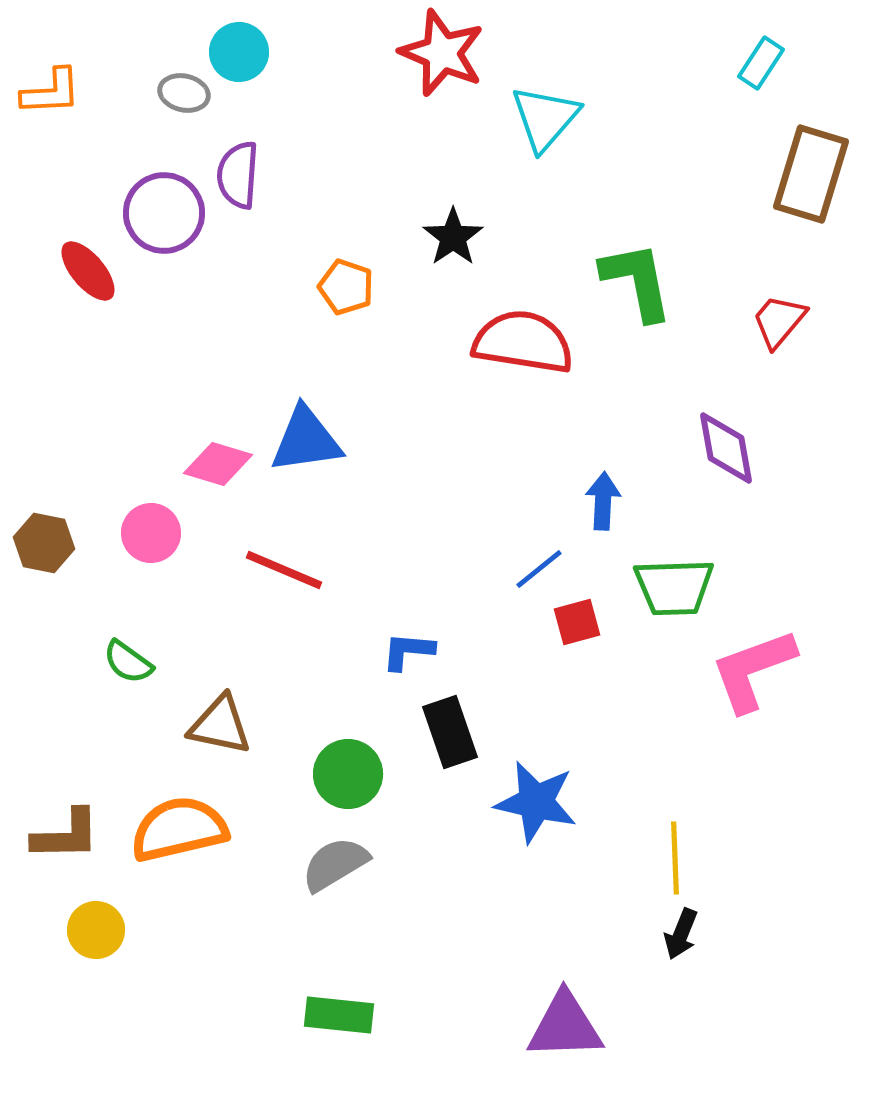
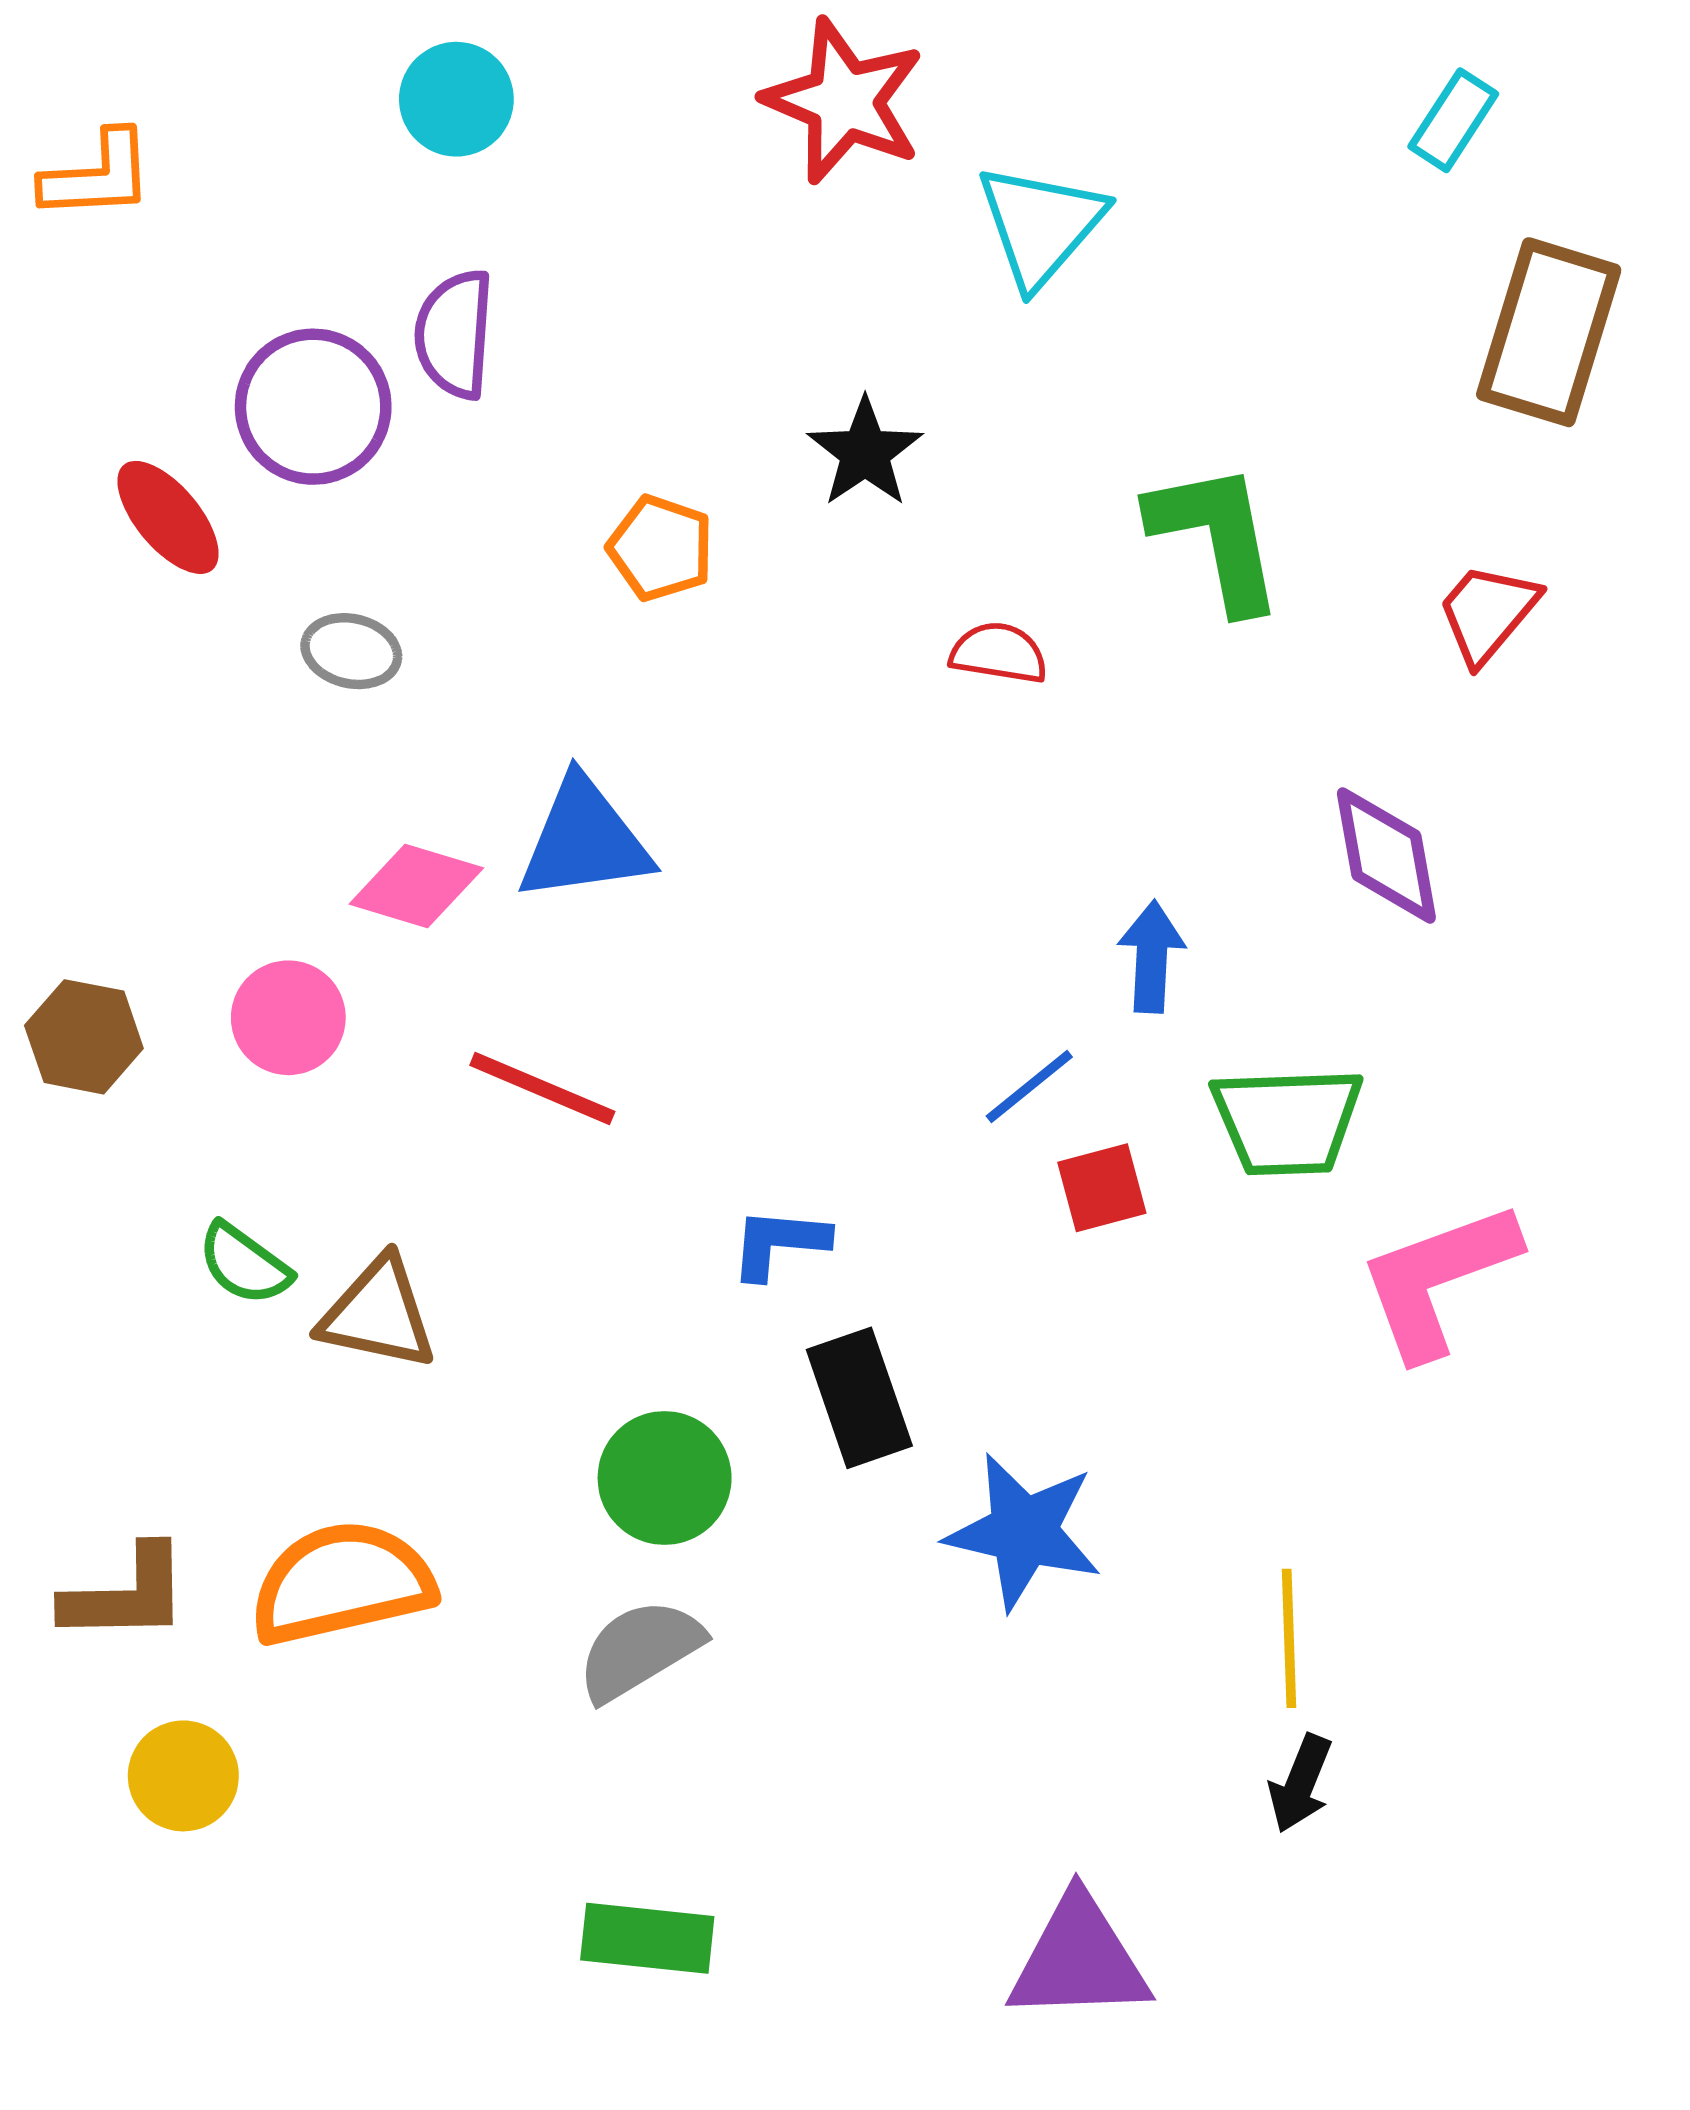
gray ellipse: (184, 93) -> (351, 651), moved
red semicircle: (523, 342) -> (999, 653), size x0.5
brown triangle: (220, 725) -> (378, 1314), moved

